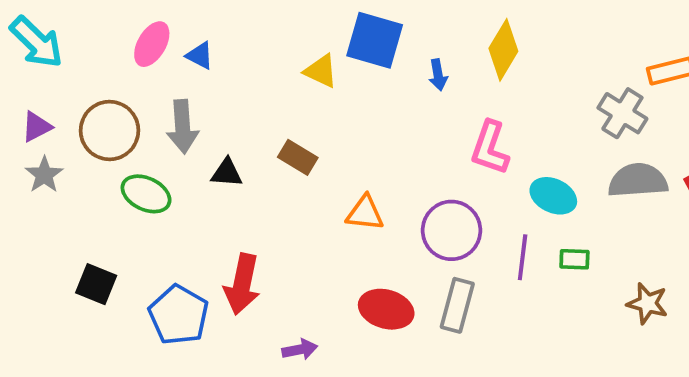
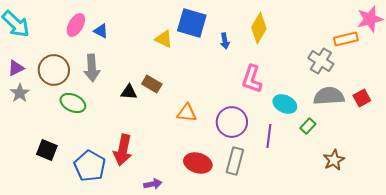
black triangle: (227, 173) -> (129, 92), moved
green rectangle: (574, 259) -> (308, 126), moved, turned -49
brown star: (647, 303) -> (334, 160), turned 30

